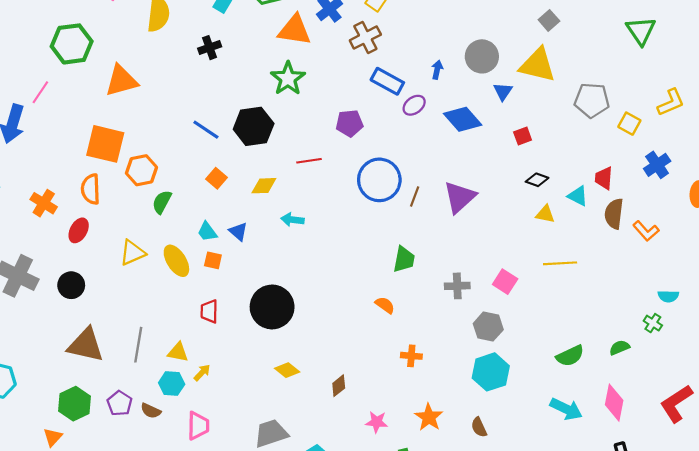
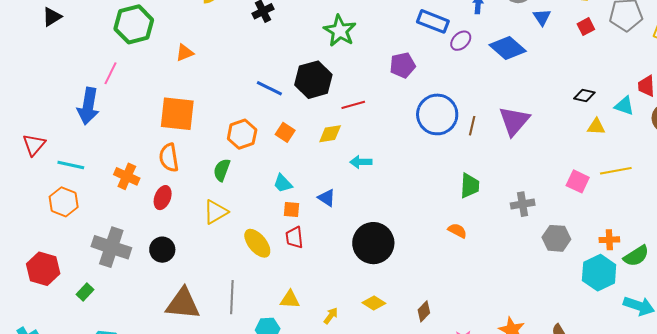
orange triangle: (121, 81) -> (185, 53), size x0.6
red square: (523, 136) -> (586, 27), moved
red line: (309, 161) -> (353, 105), moved
orange hexagon: (141, 170) -> (242, 134), moved
green semicircle: (162, 202) -> (222, 170), moved
blue triangle: (238, 232) -> (327, 198), moved
yellow ellipse: (176, 261) -> (257, 243), moved
pink square: (505, 282) -> (578, 181), moved
black circle: (272, 307) -> (373, 243), moved
red trapezoid: (209, 311) -> (294, 238), moved
yellow triangle: (178, 352) -> (290, 299), moved
orange cross: (411, 356) -> (609, 240), moved
cyan hexagon: (491, 372) -> (599, 273), moved
yellow arrow: (202, 373) -> (331, 316), moved

